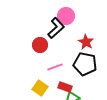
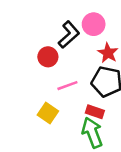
pink circle: (66, 16) -> (94, 24), moved
red rectangle: (65, 87) -> (95, 112), moved

